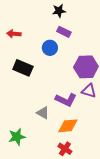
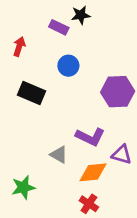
purple rectangle: (64, 32) -> (59, 27), moved
red arrow: (14, 34) -> (19, 46), turned 104
purple triangle: (89, 91) -> (122, 155), moved

